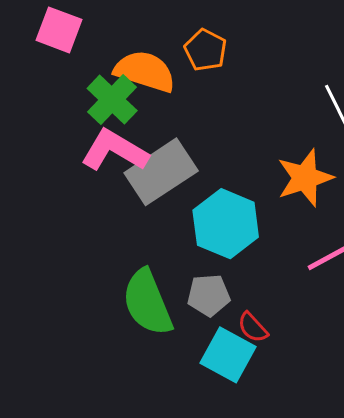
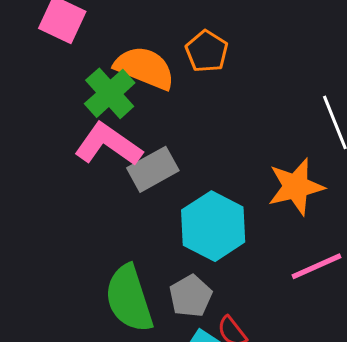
gray rectangle: (161, 172) -> (153, 169), size x0.7
gray pentagon: (209, 295) -> (191, 296), turned -30

